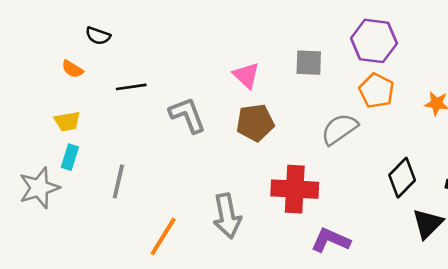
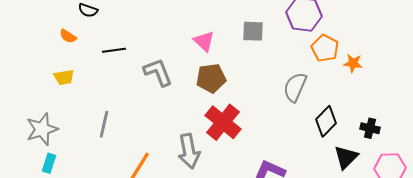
orange pentagon: (377, 91) -> (325, 48), moved
gray semicircle: (339, 129) -> (295, 87), moved, turned -32
cyan rectangle: (70, 157) -> (49, 163), moved
red cross: (295, 189) -> (223, 122), moved, turned 36

